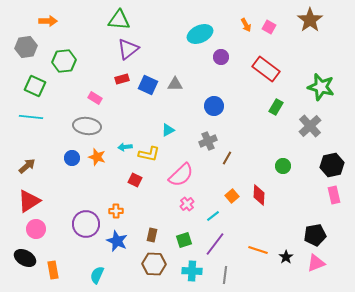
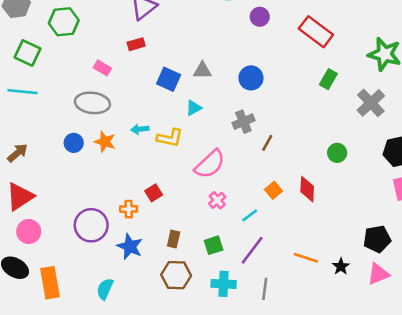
gray triangle: (175, 84) -> (202, 70), moved
blue square: (148, 85) -> (169, 79), moved
red square: (135, 180) -> (154, 193), moved, turned 32
orange rectangle: (53, 270) -> (50, 283), size x1.4

